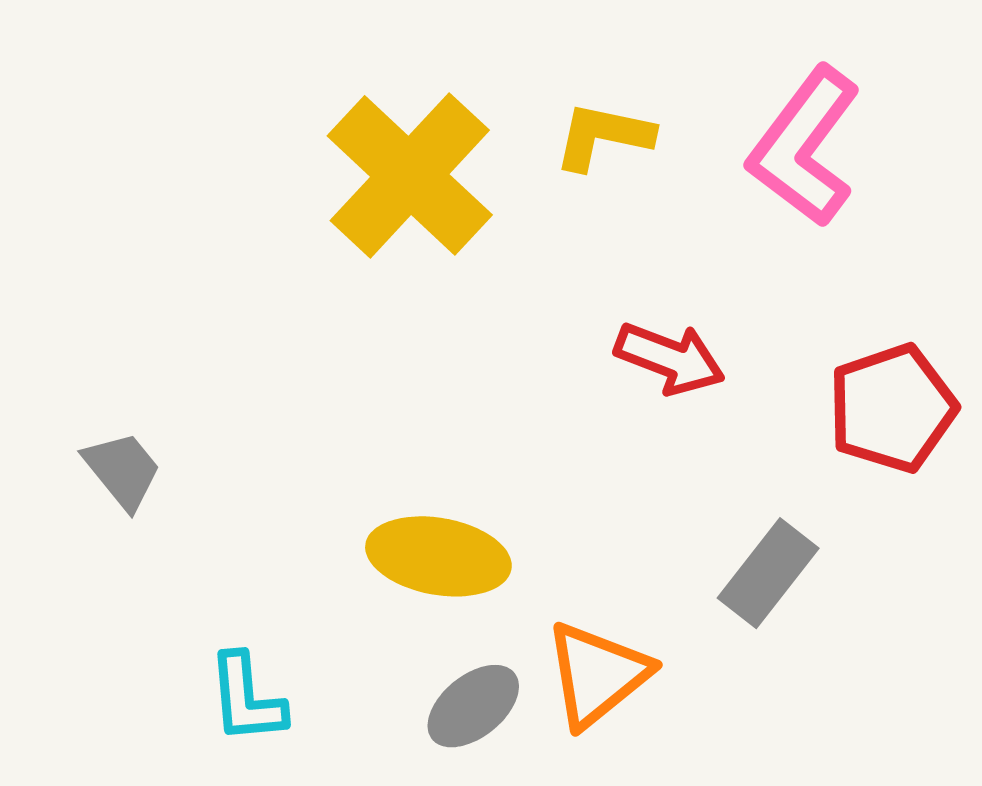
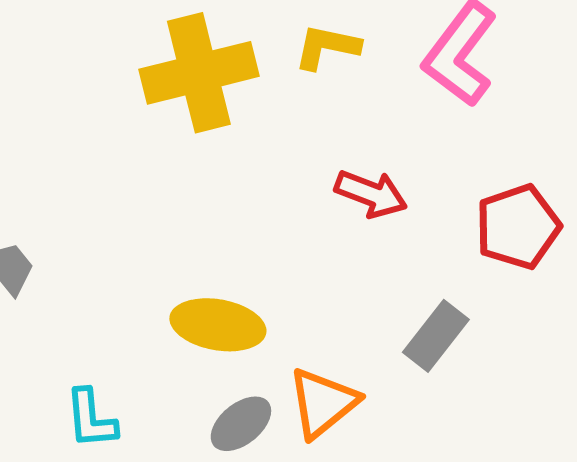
yellow cross: (410, 175) -> (199, 73), turned 33

